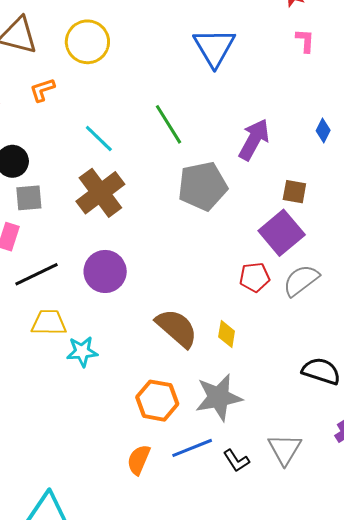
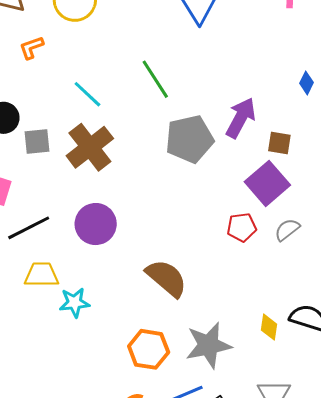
purple arrow: (254, 140) -> (241, 118), moved
gray square: (29, 198) -> (37, 142), moved
gray semicircle: (301, 280) -> (287, 230), size x0.7
yellow diamond: (227, 334) -> (269, 327), moved

